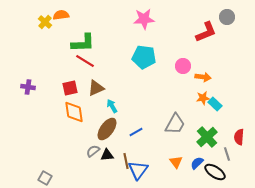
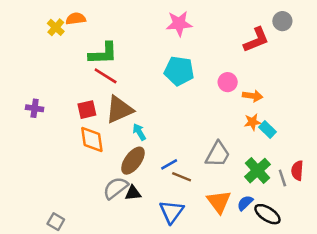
brown triangle: (96, 88) -> (119, 110), size x1.4
gray semicircle: (93, 151) -> (116, 188), size x1.5
gray line: (227, 154) -> (282, 178), moved
brown line: (126, 161) -> (182, 177), moved, turned -56
orange triangle: (176, 162) -> (219, 202), size x1.5

